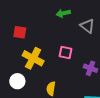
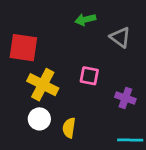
red square: (20, 32) -> (23, 48), size x1.5
white circle: (17, 81) -> (39, 119), moved

